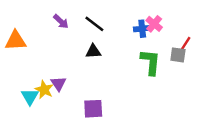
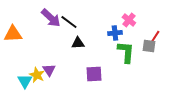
purple arrow: (61, 21) -> (51, 18), size x1.5
black line: (94, 24) -> (69, 22), moved
blue cross: (142, 29) -> (115, 33), moved
purple square: (93, 109) -> (94, 74), moved

